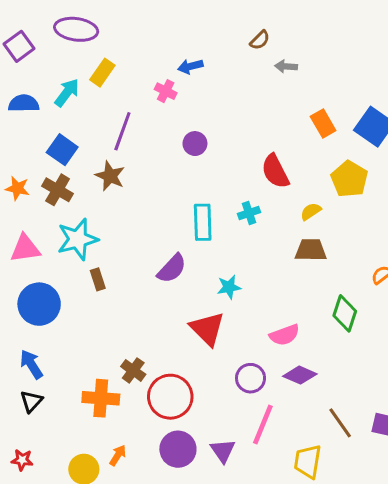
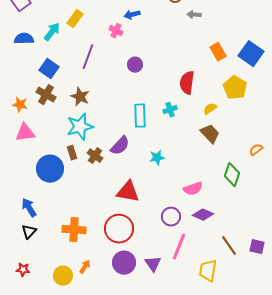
red semicircle: (275, 171) -> (187, 83), turned 35
brown star: (110, 176) -> (80, 97), moved
orange star: (17, 188) -> (20, 105), moved
cyan star: (78, 239) -> (80, 127), moved
brown trapezoid: (311, 250) -> (210, 134), turned 45
blue circle: (39, 304) -> (50, 169), moved
red triangle: (207, 329) -> (128, 192), moved, turned -35
brown cross: (133, 370) -> (95, 156), moved

